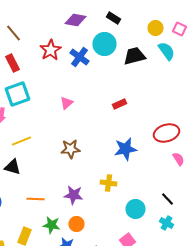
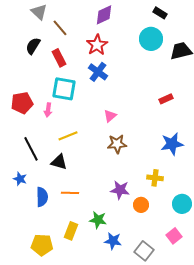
purple diamond: (76, 20) -> (104, 15), moved, turned -35
blue cross: (80, 57) -> (98, 72), moved
cyan square: (18, 94) -> (64, 89), turned 30
pink triangle: (66, 103) -> (110, 116), moved
orange line: (36, 199) -> (70, 193), moved
orange circle: (76, 224) -> (141, 205), moved

